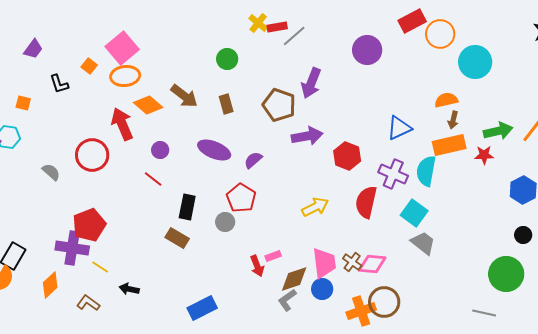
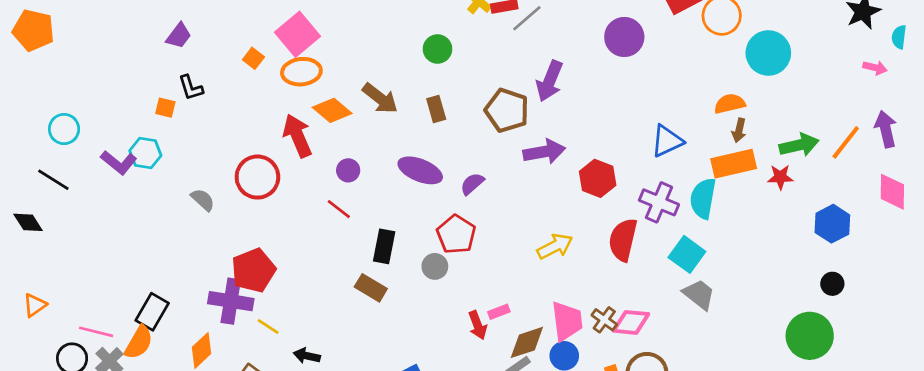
black L-shape: (59, 84) -> (191, 88), moved

